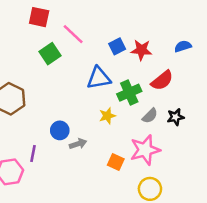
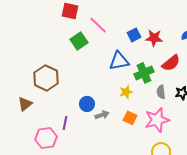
gray semicircle: (150, 116) -> (161, 92), turned 128
orange square: (116, 162) -> (130, 118), moved

